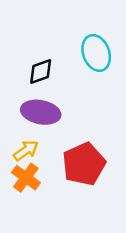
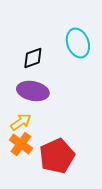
red pentagon: (84, 164) -> (57, 156), moved

